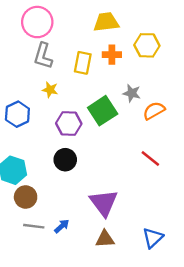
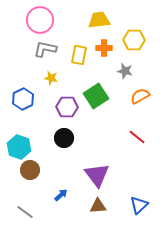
gray L-shape: (43, 56) -> (45, 49), turned 85
gray star: (132, 93) -> (125, 71), moved
gray line: (34, 226) -> (25, 212), moved, turned 30

